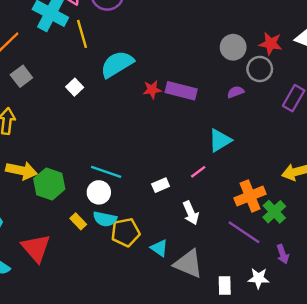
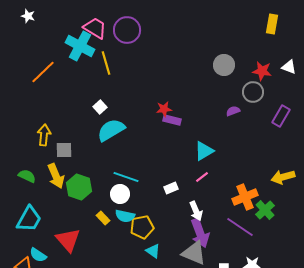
gray circle: (233, 47) -> (224, 65), moved
cyan semicircle: (117, 64) -> (111, 130), moved
gray square: (21, 76) -> (64, 150), moved, turned 36
purple rectangle: (181, 91) -> (172, 120), moved, size x0.7
cyan triangle: (220, 140) -> (204, 151), moved
yellow arrow: (21, 171) -> (56, 176), turned 55
cyan triangle: (159, 248) -> (153, 251), moved
purple arrow: (283, 254) -> (200, 233), moved, size x1.8

